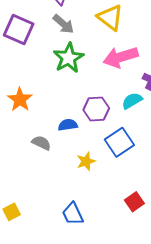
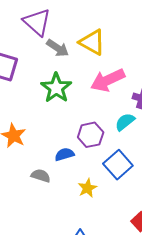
gray arrow: (63, 24) -> (58, 48), moved

